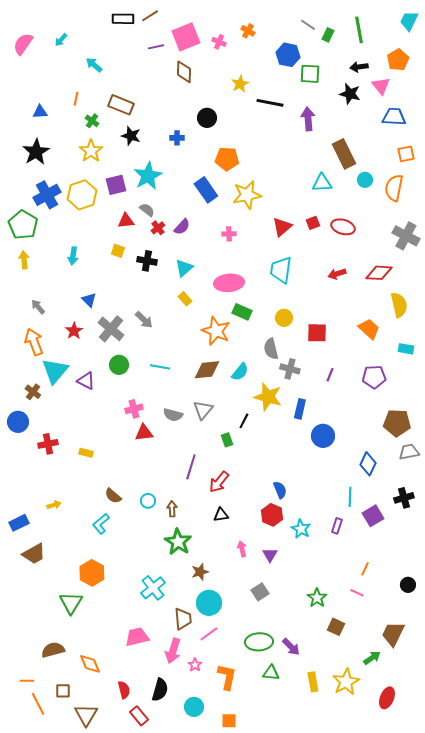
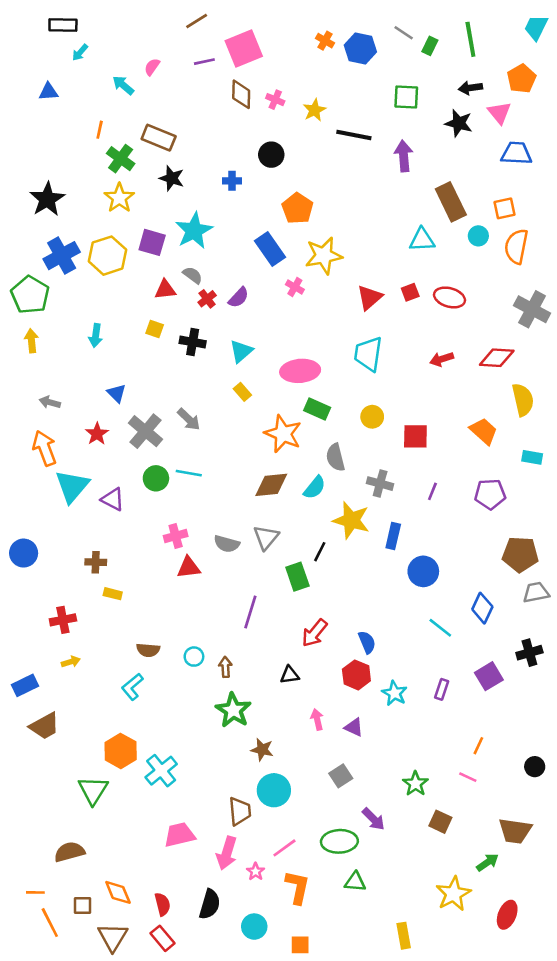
black rectangle: (123, 19) -> (63, 25), moved
pink cross: (219, 42) -> (275, 100), moved
pink semicircle: (23, 44) -> (152, 67), moved, size x0.6
blue hexagon: (288, 55) -> (360, 48), moved
blue triangle: (40, 112) -> (48, 92), moved
green cross: (92, 121) -> (121, 159), size x1.5
orange square: (406, 154) -> (505, 208), moved
orange pentagon: (227, 159) -> (297, 208), turned 30
purple square: (116, 185) -> (152, 242), turned 30
pink cross: (229, 234) -> (295, 287), moved, turned 32
gray arrow: (38, 307) -> (50, 402), turned -35
gray semicircle: (271, 349) -> (335, 457), moved
cyan line: (160, 367) -> (189, 473), moved
brown cross: (33, 392) -> (96, 562), moved, turned -35
green rectangle: (227, 440) -> (297, 577), size x1.5
red cross: (48, 444) -> (63, 620), moved
red arrow: (219, 482) -> (315, 633), moved
brown semicircle: (113, 496) -> (148, 650), turned -36
cyan line: (350, 497) -> (440, 628), moved, turned -54
purple triangle: (270, 555) -> (354, 727), turned -35
brown star: (200, 572) -> (262, 750), turned 30
cyan cross: (153, 588) -> (161, 771), moved
pink line: (209, 634) -> (284, 848), moved
brown trapezoid: (393, 634) -> (515, 831), turned -108
purple arrow: (291, 647) -> (373, 819), moved
orange diamond: (90, 664) -> (118, 892), moved
yellow rectangle: (313, 682) -> (404, 936), moved
red rectangle: (139, 716) -> (163, 938), moved

